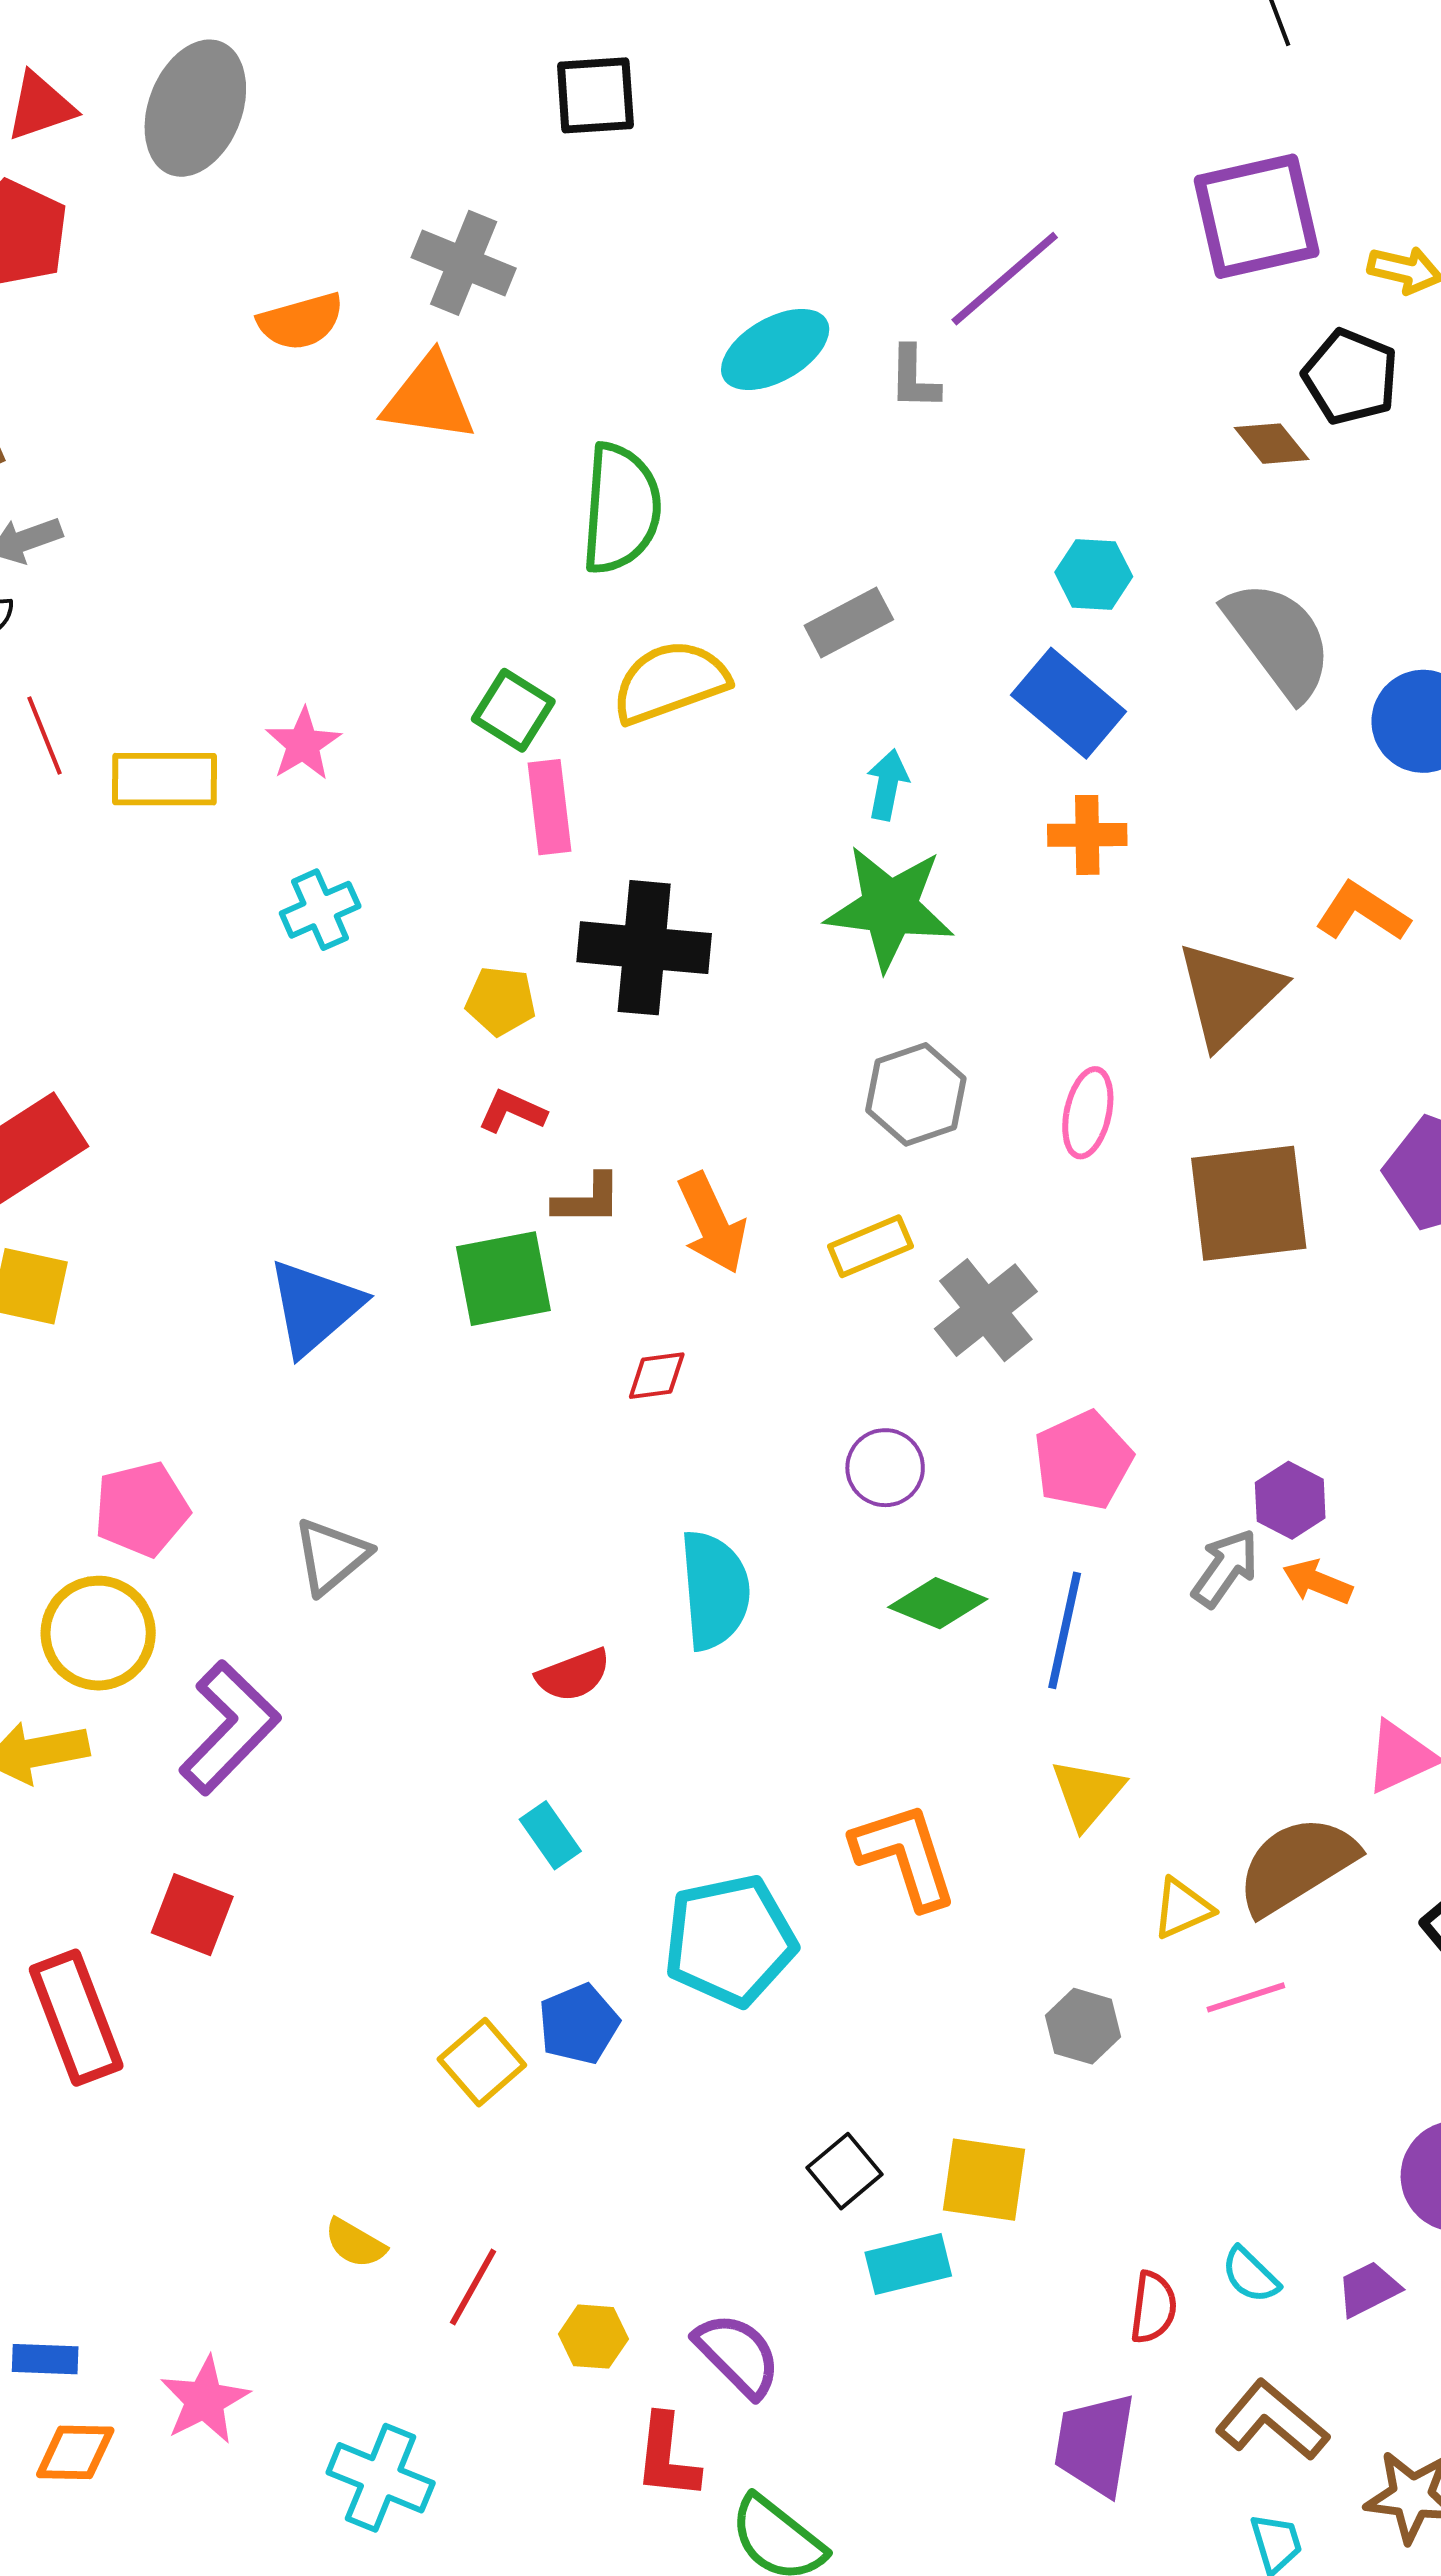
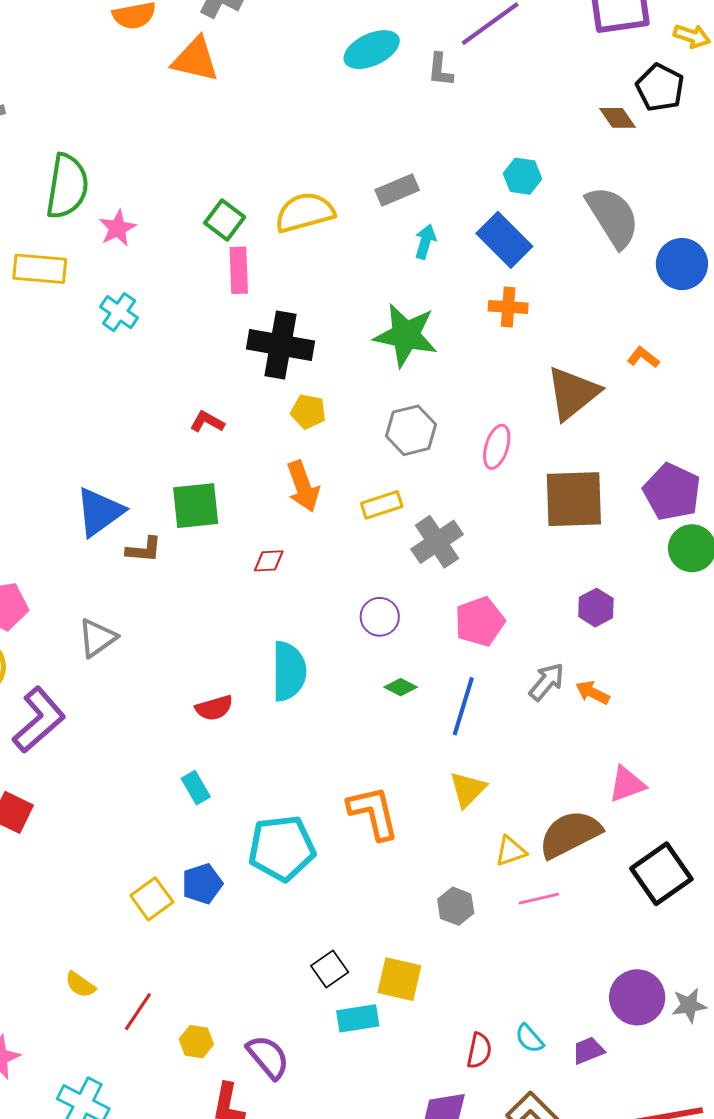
green semicircle: (621, 509) -> (67, 186), moved
yellow rectangle: (164, 779) -> (40, 269), moved
cyan arrow: (887, 785) -> (425, 242), moved
cyan cross: (320, 910) -> (119, 312), turned -36
orange L-shape: (1362, 912) -> (643, 357), size x0.7
yellow pentagon: (501, 1001) -> (308, 412), moved
brown L-shape: (587, 1200) -> (144, 550), moved
purple hexagon: (1290, 1500) -> (596, 608), moved
green diamond: (938, 1603) -> (401, 687), size x0.7

